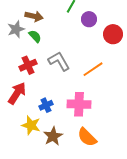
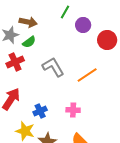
green semicircle: (35, 36) -> (29, 42), turned 96
red cross: (28, 65) -> (15, 62), moved
pink cross: (79, 104) -> (73, 110), size x0.6

